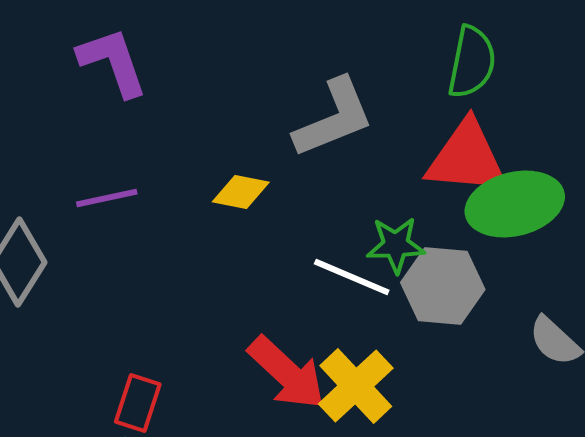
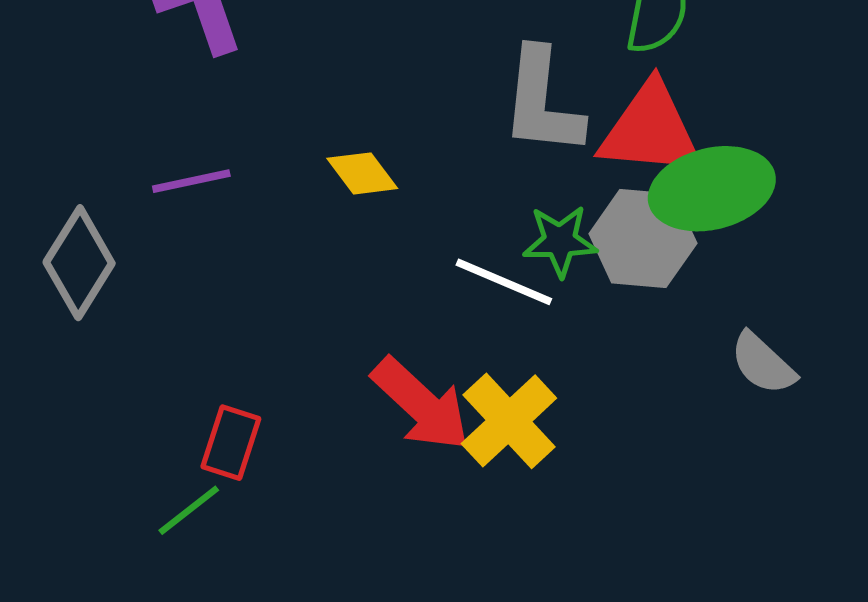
gray L-shape: (334, 118) -> (542, 102), moved, turned 118
yellow diamond: (241, 192) -> (362, 173), turned 42
gray hexagon: (443, 286) -> (643, 238), moved

